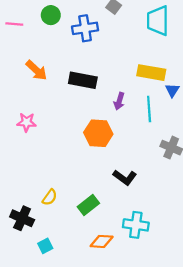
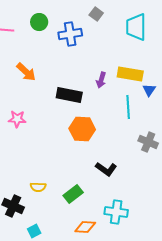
black rectangle: (83, 80) -> (69, 95), moved
purple arrow: (119, 101) -> (101, 80), moved
yellow semicircle: (50, 197) -> (38, 187), turned 56

